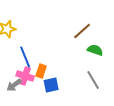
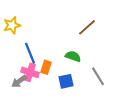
green semicircle: (95, 50) -> (73, 56), moved
blue square: (51, 85) -> (66, 81), moved

